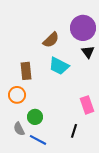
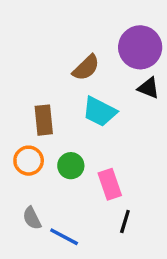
black triangle: (88, 52) -> (149, 88), turned -32
pink rectangle: (87, 105) -> (110, 184), moved
green circle: (35, 117) -> (71, 166), moved

